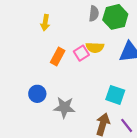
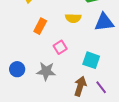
pink square: (81, 53) -> (60, 47), moved
blue circle: (37, 94) -> (17, 69), moved

